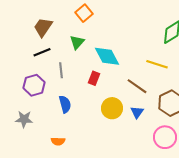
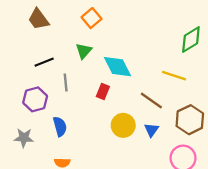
brown trapezoid: (43, 27) -> (38, 19), moved, turned -70
blue semicircle: (65, 104) -> (60, 126), moved

